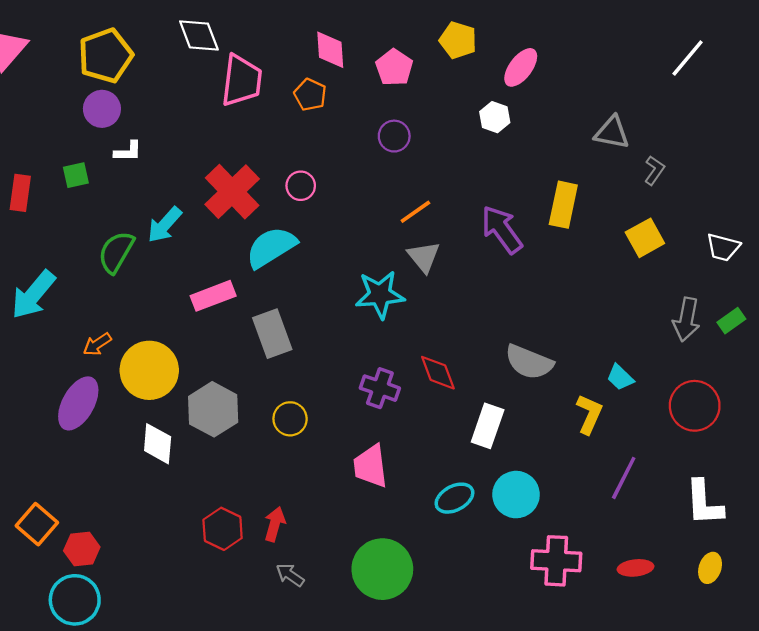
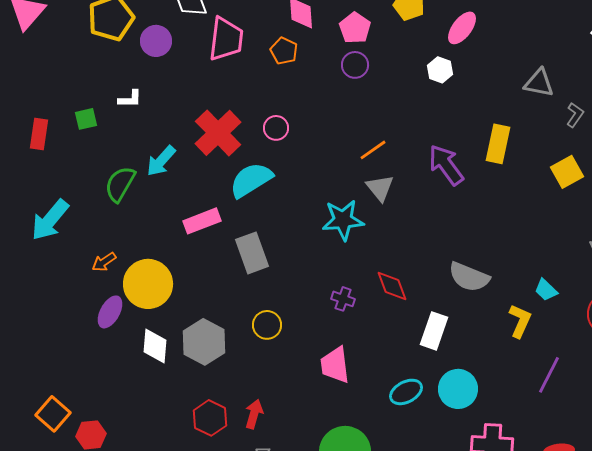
purple circle: (102, 109) -> (156, 41), moved
purple circle: (394, 136) -> (355, 65), moved
purple cross: (380, 388) -> (343, 299), size x0.7
purple ellipse: (78, 403) -> (110, 312), moved, size x0.7
gray hexagon: (213, 409) -> (204, 342), moved

